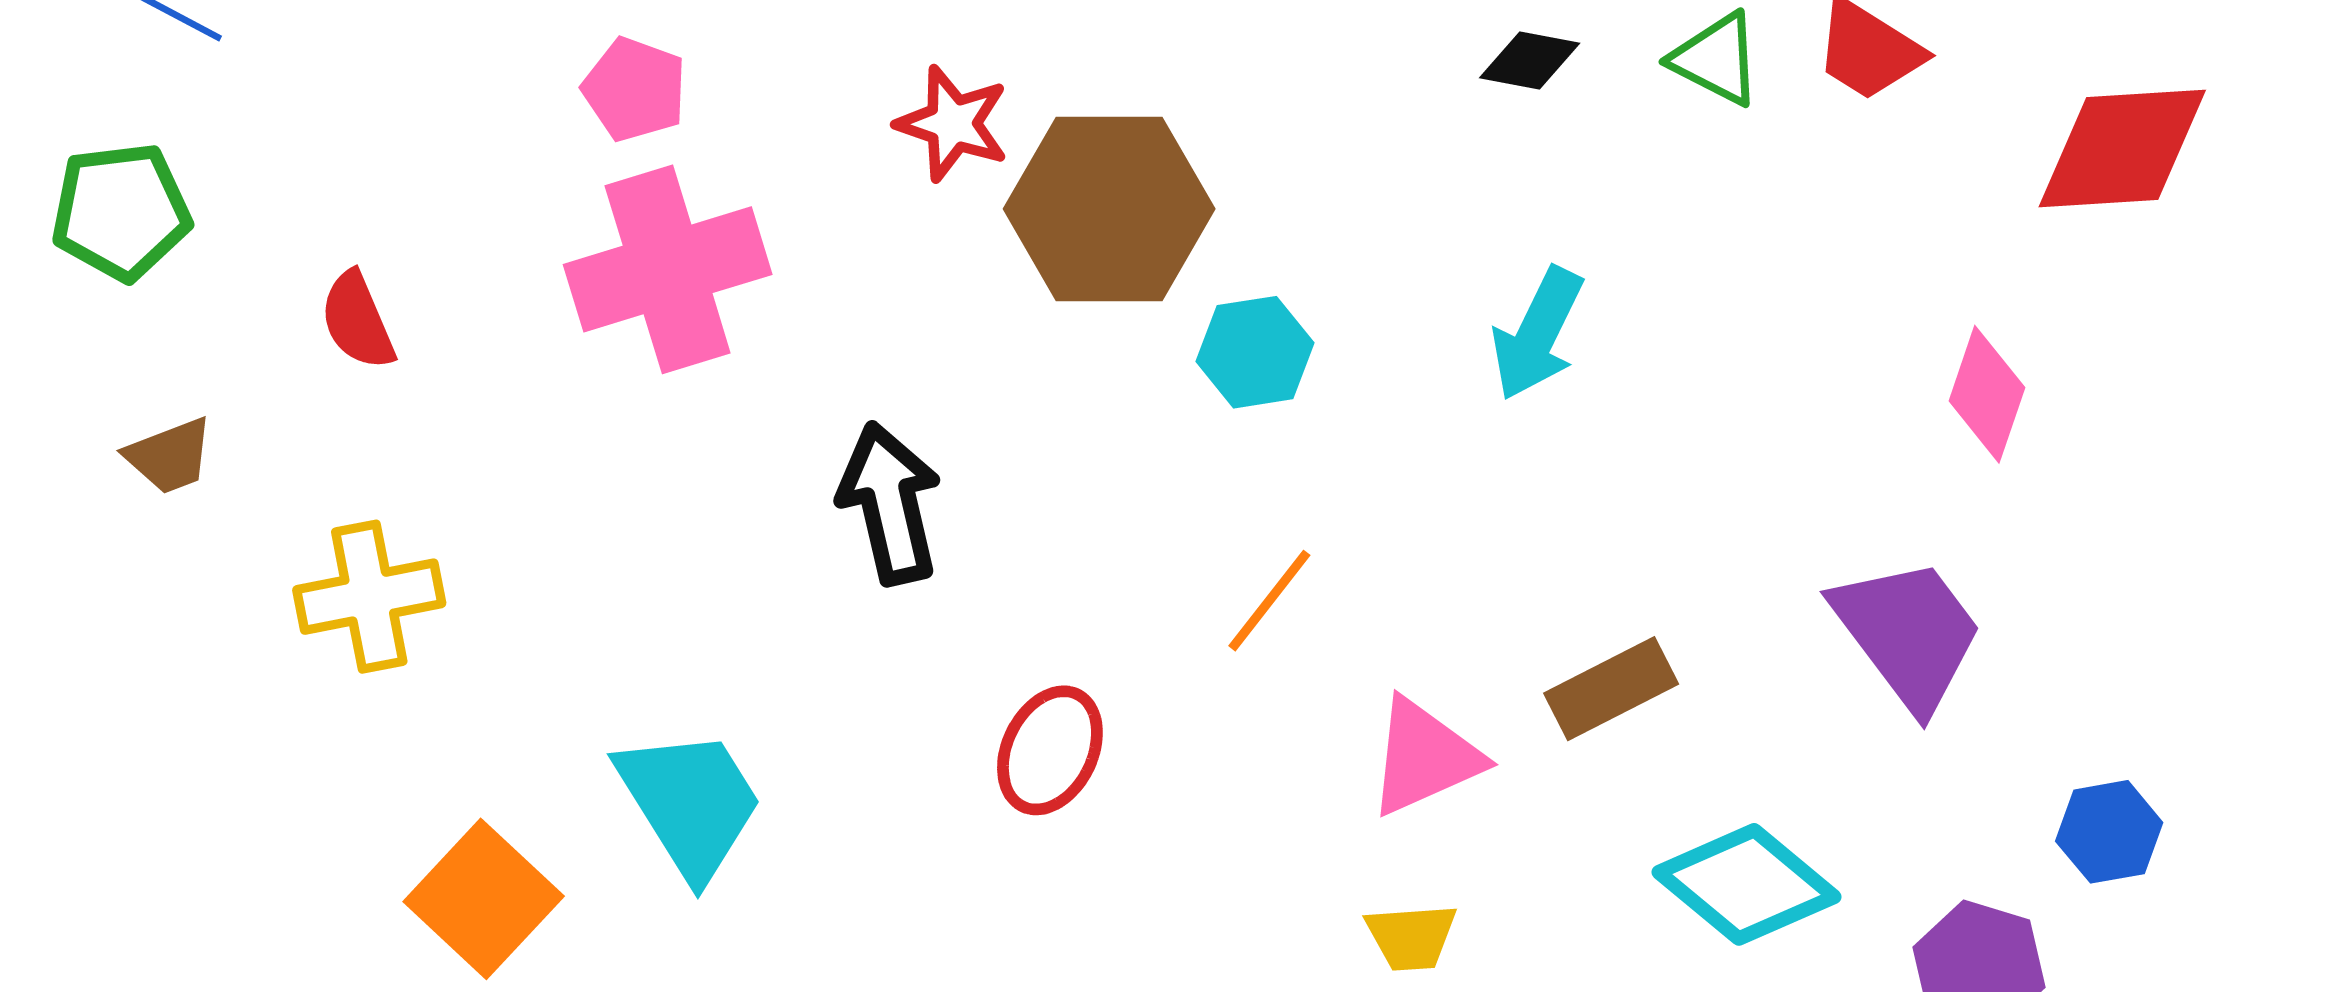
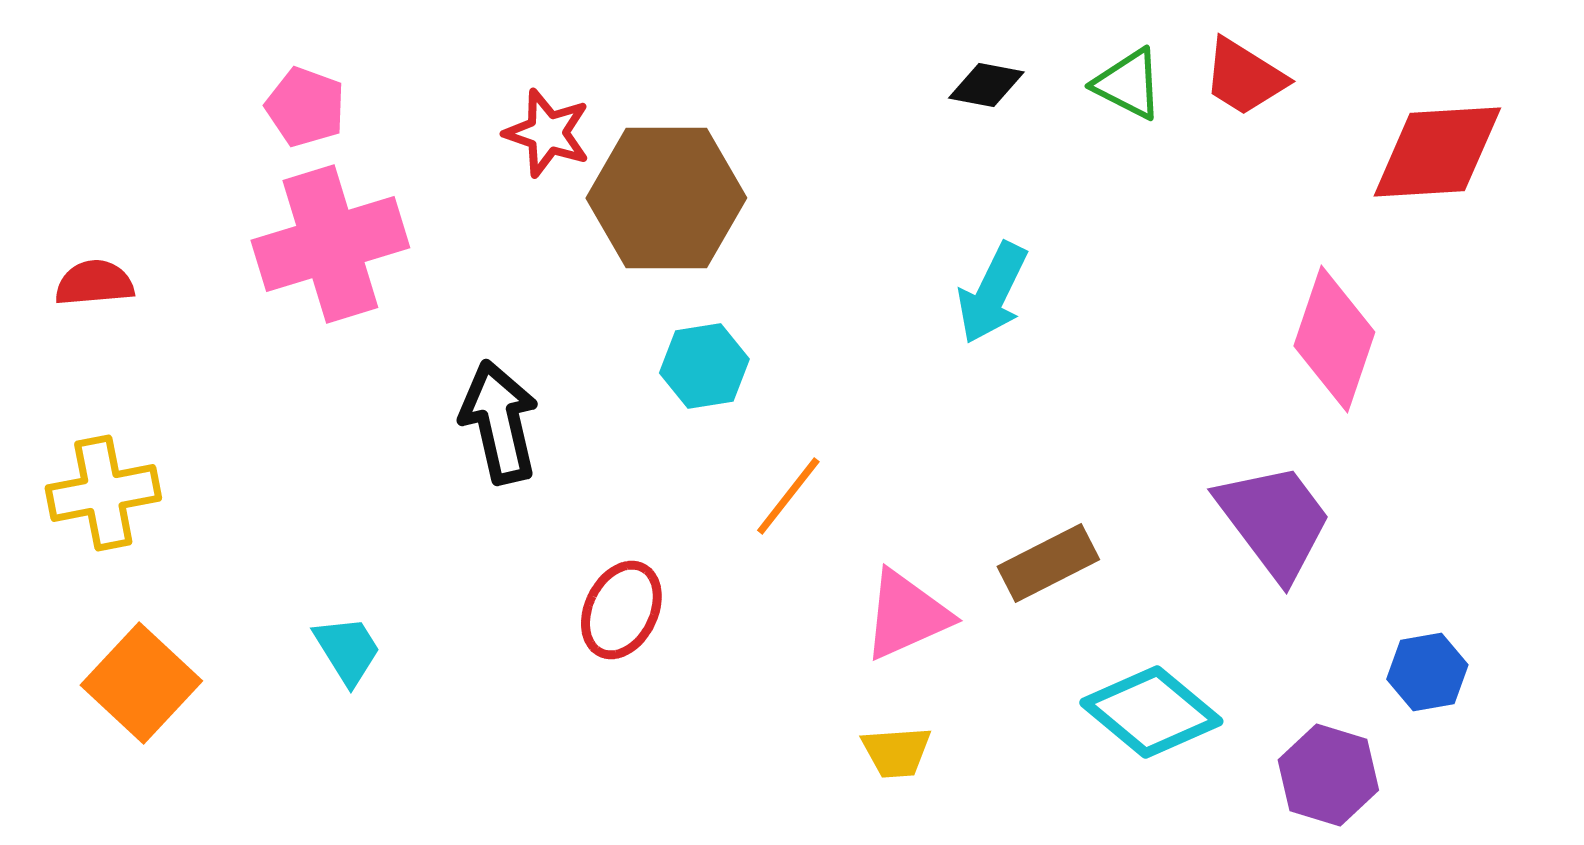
red semicircle: (357, 321) -> (94, 283), turned 108
cyan hexagon: (1255, 352) -> (704, 366), moved
pink diamond: (1987, 394) -> (1334, 339), size x1.4
cyan trapezoid: (690, 803) -> (347, 650), size x0.6
orange square: (484, 899) -> (141, 683), moved

